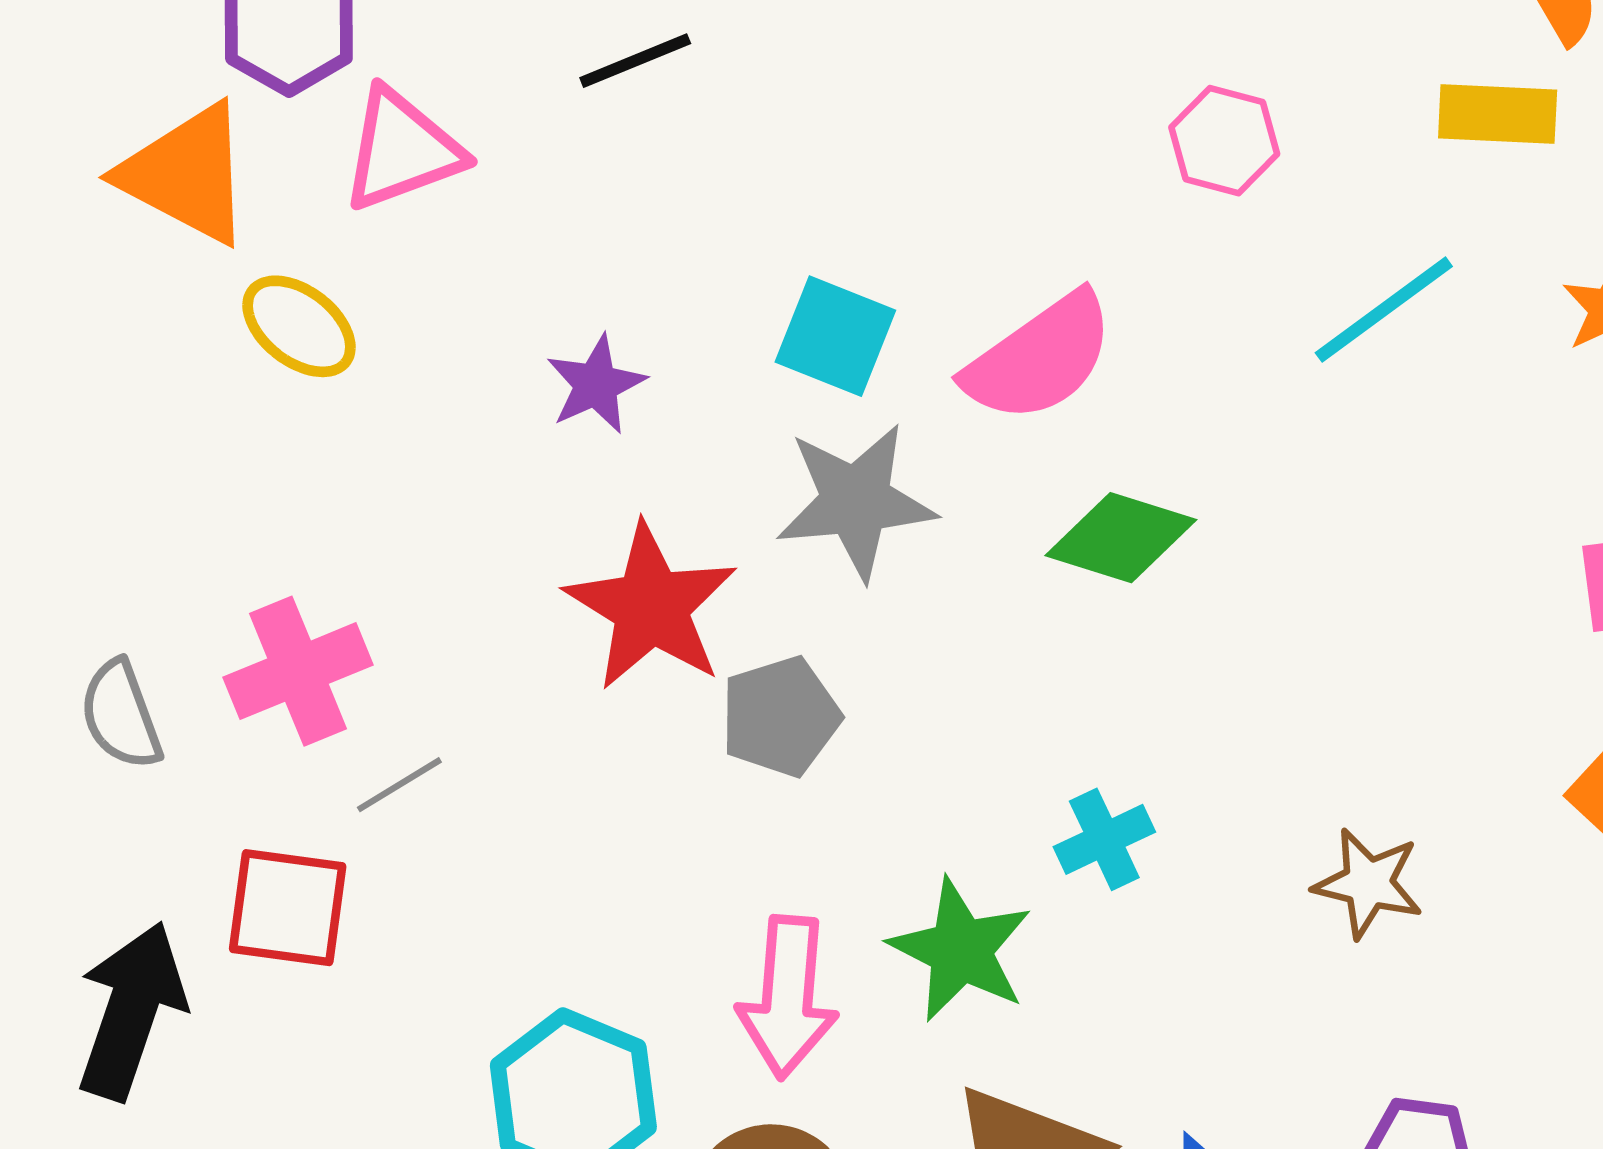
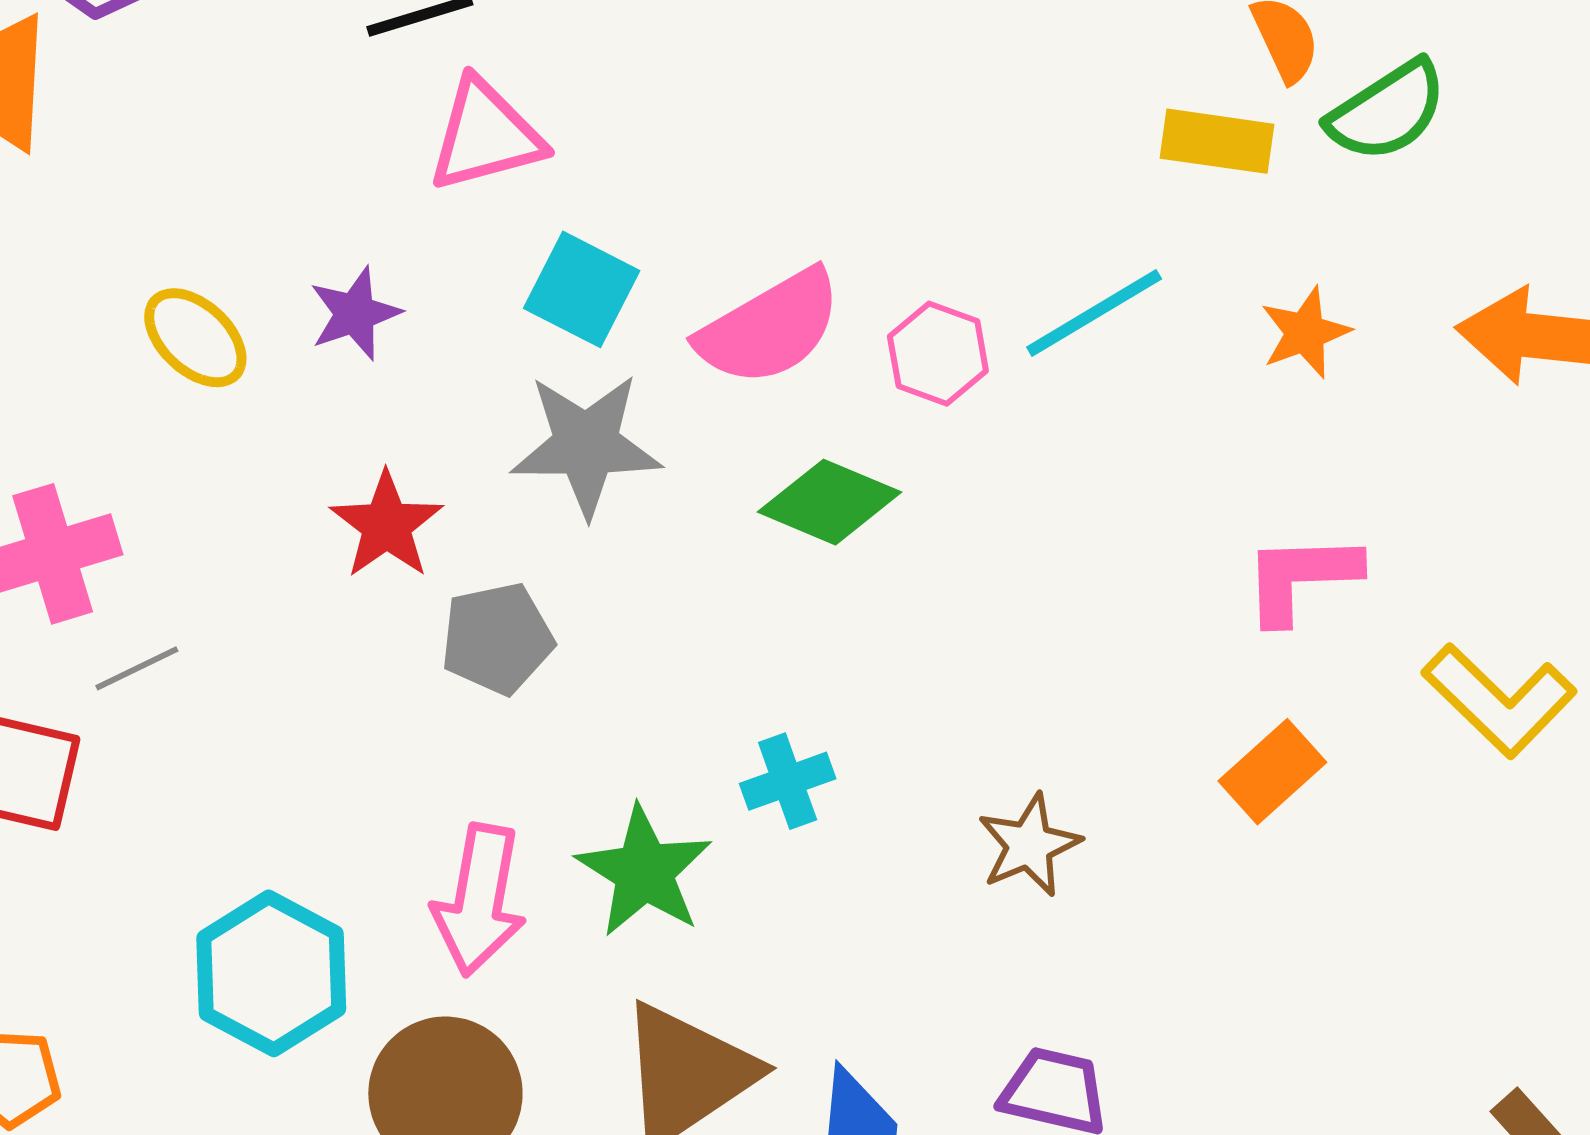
pink hexagon: (1224, 141) -> (938, 354), moved
pink triangle: (402, 150) -> (486, 135), moved
yellow ellipse: (299, 326) -> (195, 338), moved
red star: (651, 607) -> (387, 525), size x0.7
brown star: (1368, 883) -> (1029, 845), turned 30

